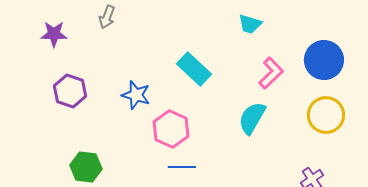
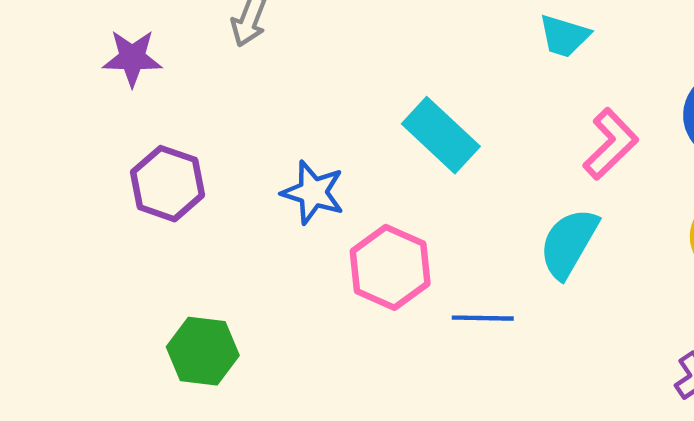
blue line: (182, 167) -> (483, 318), moved

